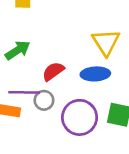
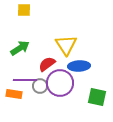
yellow triangle: (106, 42) -> (66, 45), moved
purple circle: (80, 117) -> (60, 83), moved

